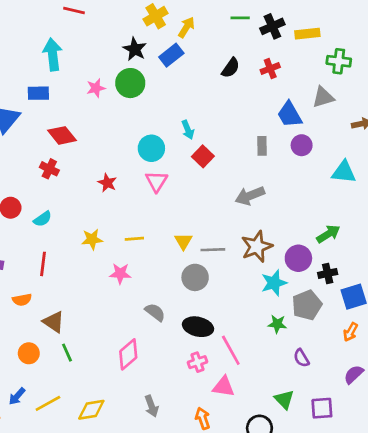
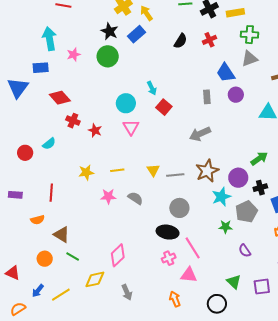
yellow arrow: (186, 27) -> (146, 13), turned -63
green cross: (339, 61) -> (250, 35), moved
pink star: (96, 88) -> (74, 55), moved
red cross: (49, 169) -> (73, 121), moved
cyan semicircle: (43, 219) -> (49, 144), moved
gray circle: (195, 277) -> (179, 208), moved
gray semicircle: (155, 312) -> (135, 198), moved
green line: (67, 353) -> (73, 257), turned -32
gray arrow: (152, 406) -> (127, 292), moved
yellow diamond: (91, 410) -> (95, 279), moved

